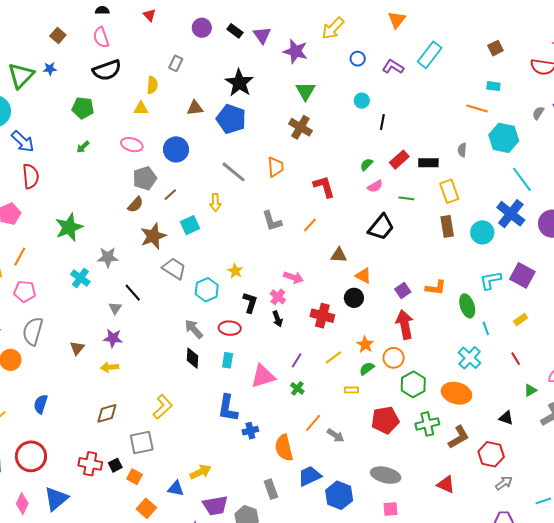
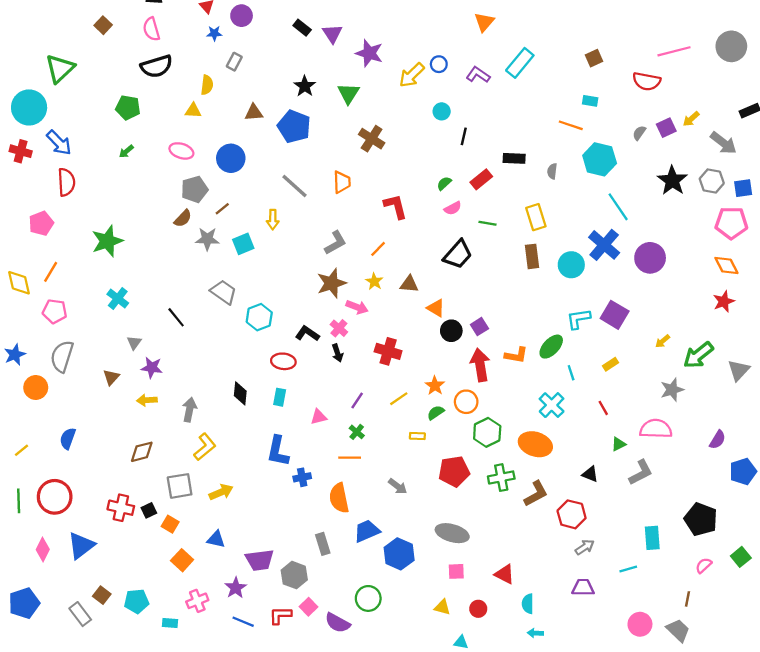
purple circle: (202, 28) -> (242, 16), moved
yellow arrow: (333, 28) -> (412, 75), moved
blue star: (50, 69) -> (214, 33), moved
black star: (239, 83) -> (305, 86), size x0.7
green triangle: (306, 91) -> (349, 93), moved
black rectangle: (428, 163) -> (514, 158), moved
gray L-shape: (272, 221) -> (335, 243), turned -105
brown star: (153, 236) -> (332, 283), moved
gray star: (108, 257) -> (207, 239), moved
yellow star: (235, 271) -> (374, 281), moved
orange L-shape: (436, 288) -> (516, 355), moved
black circle: (354, 298) -> (451, 331), moved
black L-shape: (250, 303) -> (307, 333), turned -75
green ellipse: (467, 306) -> (551, 347), turned 60
gray triangle: (115, 308) -> (134, 343), moved
gray arrow: (194, 329) -> (189, 410), moved, turned 50
pink triangle: (263, 376) -> (319, 417), size x0.6
orange line: (313, 423) -> (350, 458), moved, turned 48
yellow arrow: (200, 472) -> (221, 492), moved
red triangle: (446, 484) -> (505, 574), moved

